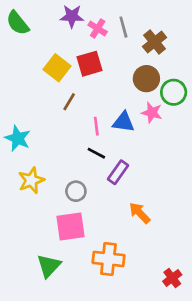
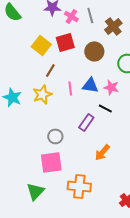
brown circle: (146, 79) -> (94, 51), moved
pink star: (152, 113) -> (111, 87), moved
black line: (96, 153) -> (105, 108), moved
yellow star: (31, 180) -> (42, 94), moved
orange arrow: (140, 213) -> (102, 152), turned -96

